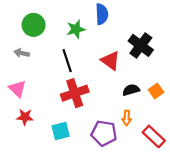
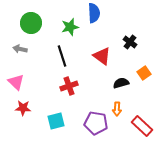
black cross: (141, 45) -> (130, 42), size x0.6
orange square: (156, 91) -> (144, 73), moved
red cross: (75, 93) -> (69, 86), size x0.7

